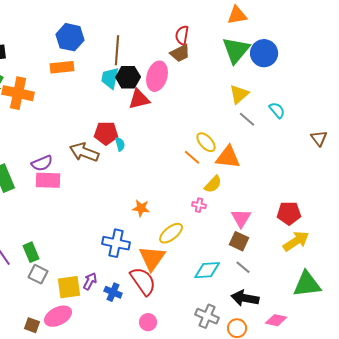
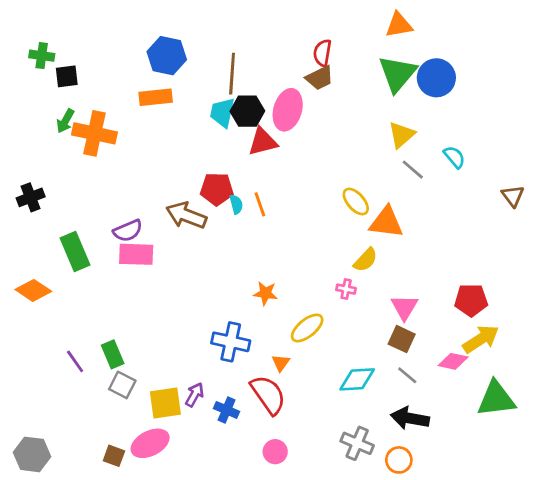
orange line: (192, 157) -> (260, 204), moved, turned 30
orange triangle: (152, 258) -> (281, 363), size x0.5
pink diamond: (276, 320) -> (453, 361), moved

